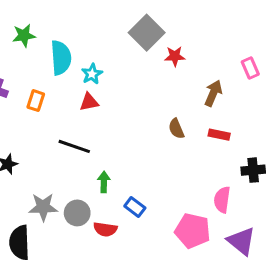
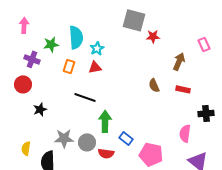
gray square: (147, 33) -> (134, 20), turned -30
green star: (24, 35) -> (51, 44), moved
orange rectangle: (36, 101) -> (69, 66), moved
green arrow: (104, 182) -> (105, 121), size x1.5
pink pentagon: (193, 231) -> (151, 154), moved

